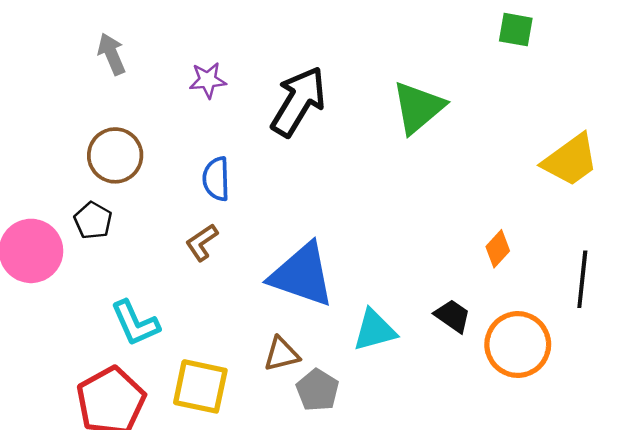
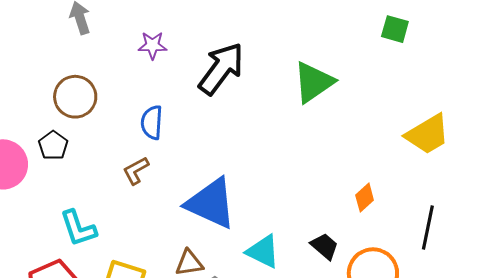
cyan triangle: (375, 330) -> (263, 251), turned 36

